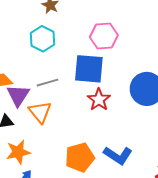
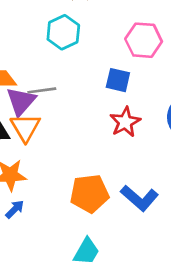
blue square: (89, 69) -> (118, 80), size x0.6
gray line: (48, 83) -> (42, 90), moved
orange triangle: (40, 112) -> (25, 128), moved

